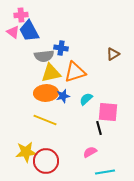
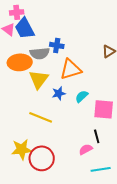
yellow triangle: (51, 73) -> (39, 79), moved, turned -40
orange ellipse: (46, 93) -> (20, 62), moved
black line: (99, 128) -> (97, 136), moved

